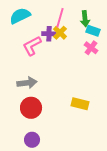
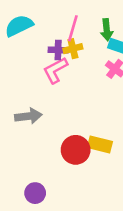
yellow cross: (60, 33) -> (73, 49), turned 32
pink L-shape: (32, 46) -> (55, 70), moved
red circle: (31, 108) -> (76, 150), moved

